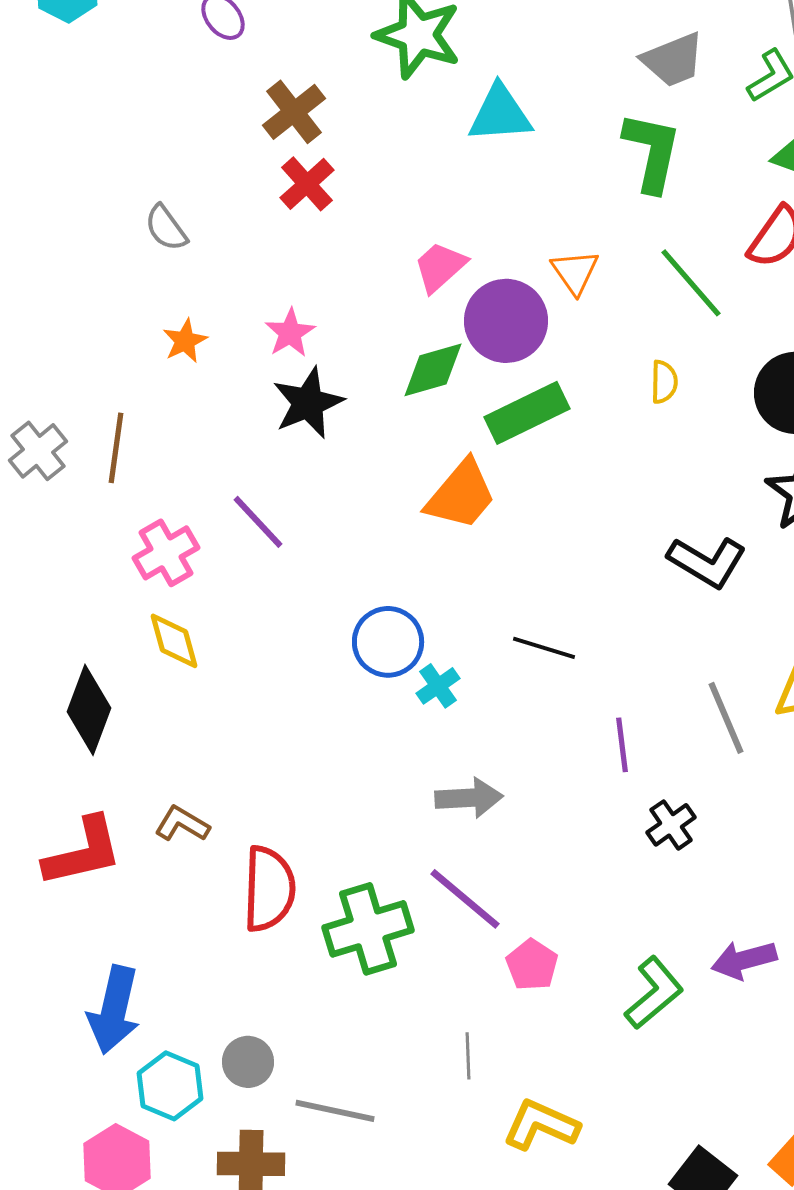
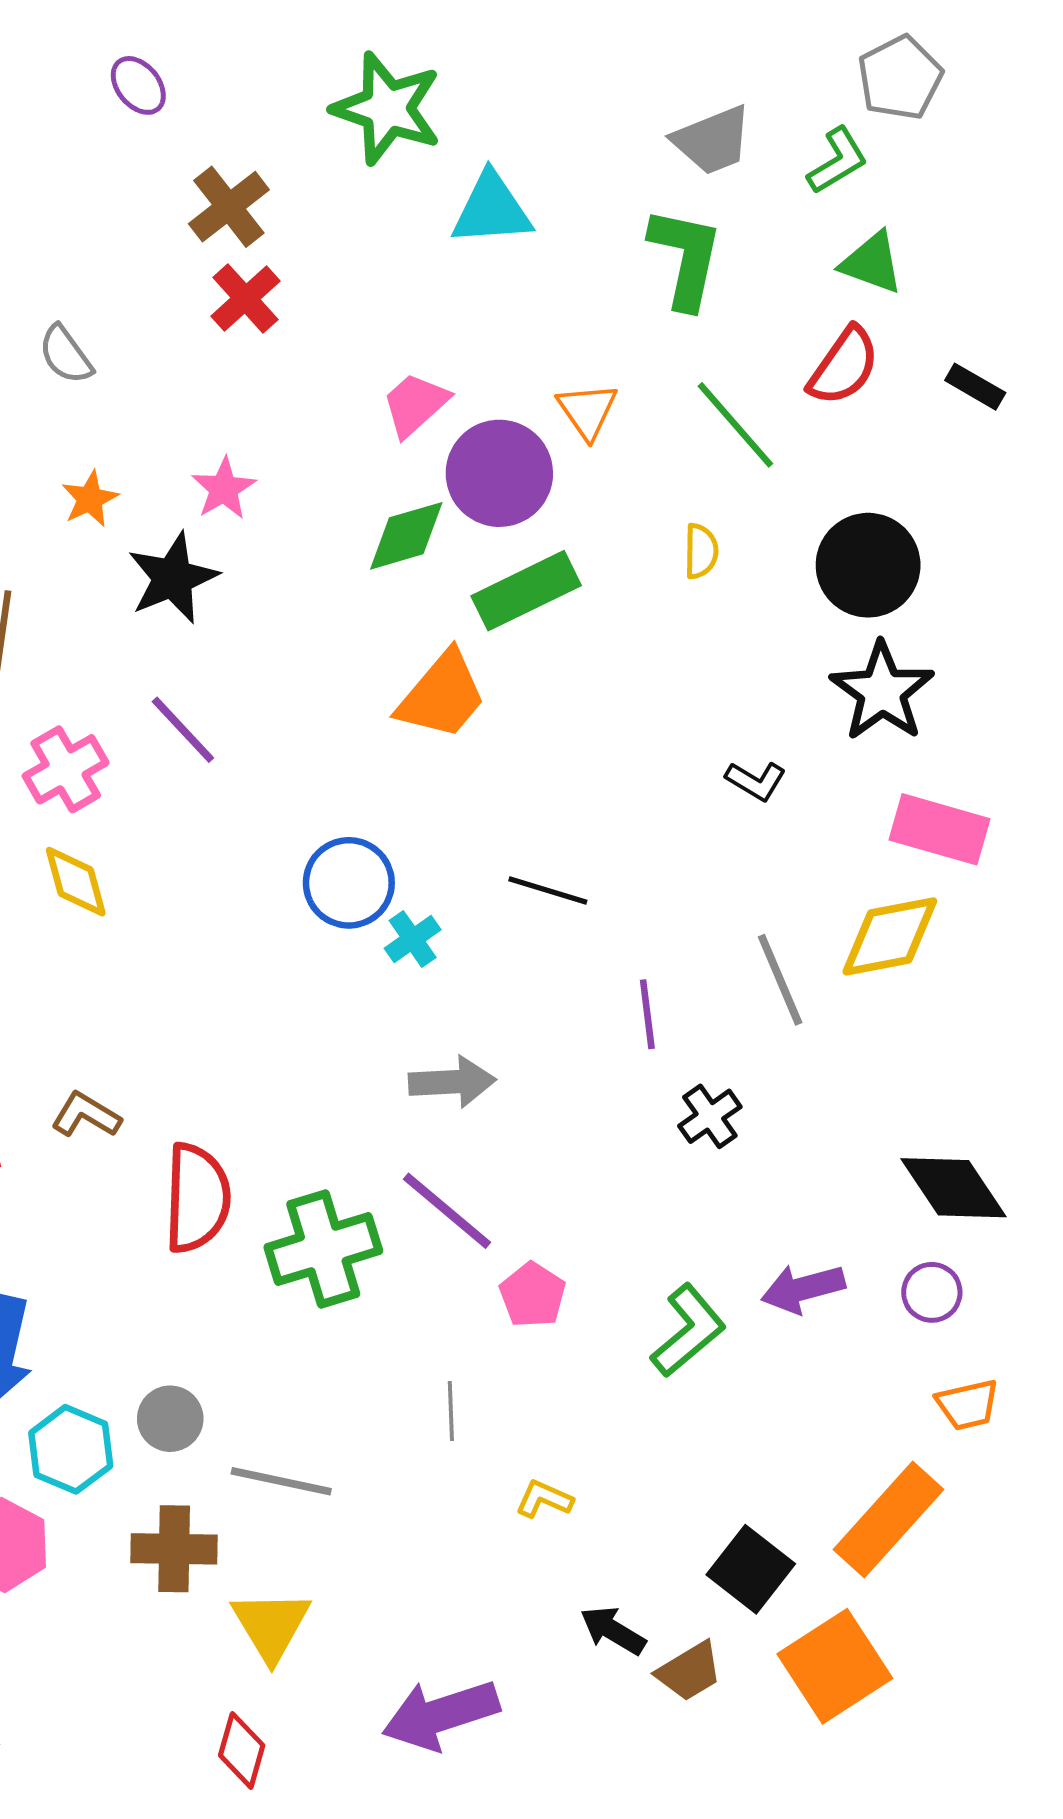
black star: (308, 403) -> (173, 578), moved
black L-shape: (707, 562) -> (756, 781), size x0.6
yellow L-shape: (541, 1125) -> (544, 1499), size x0.6

